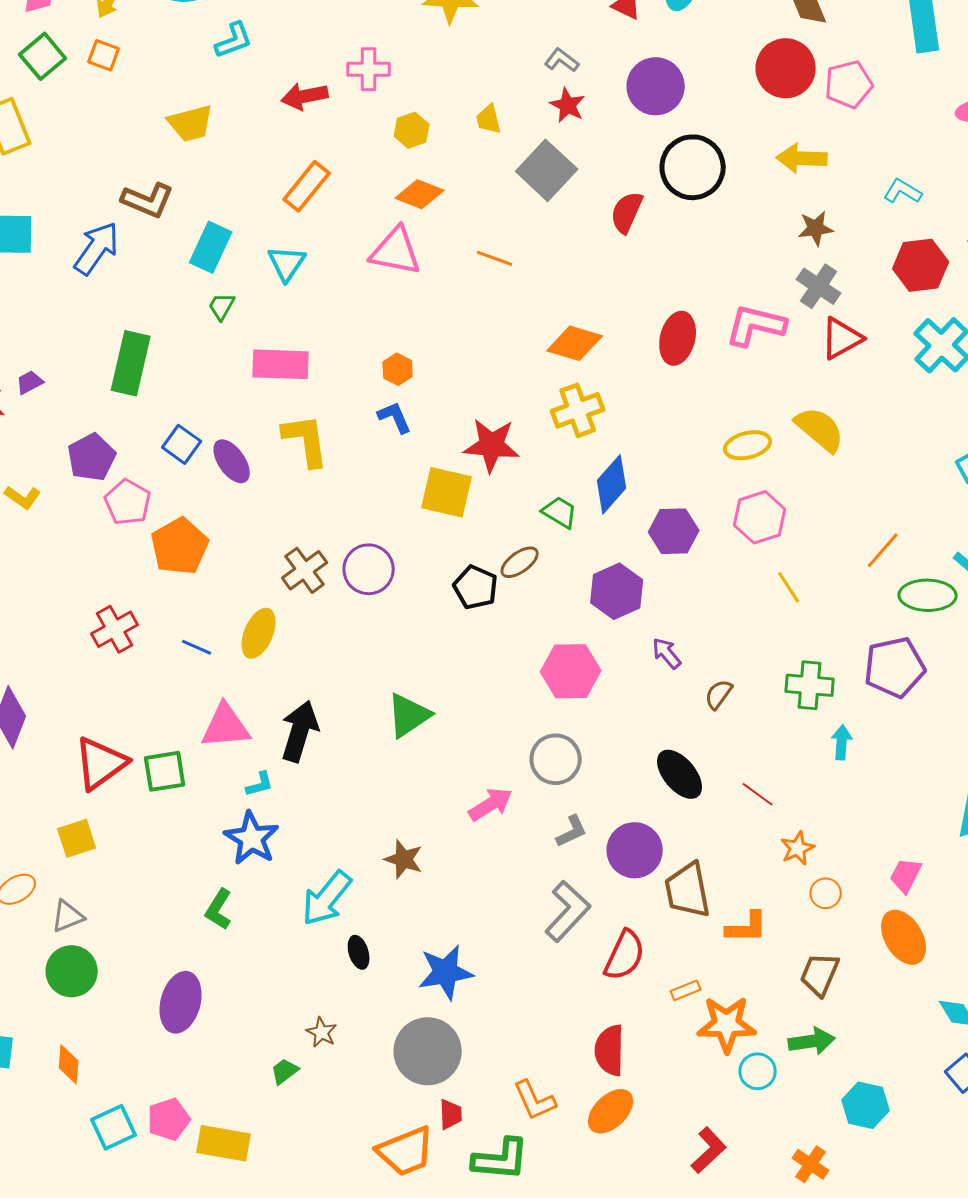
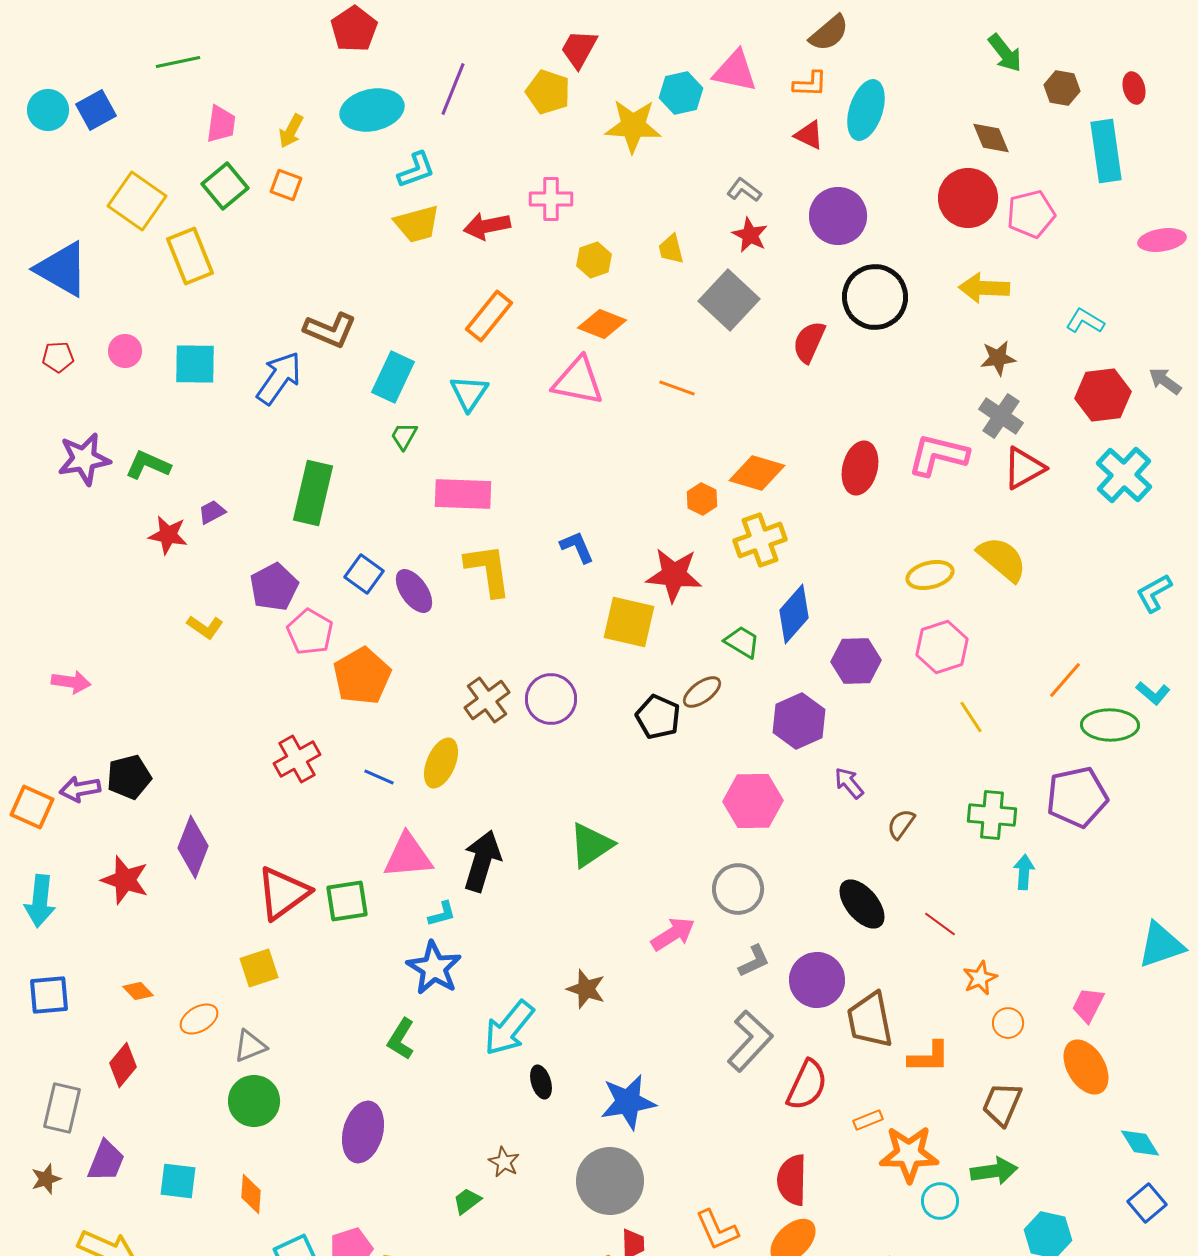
yellow trapezoid: (191, 123) -> (417, 224), moved
orange hexagon: (398, 369) -> (702, 499), moved

